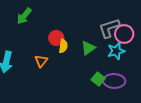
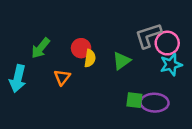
green arrow: (24, 16) -> (41, 48), moved
cyan star: (116, 51) -> (171, 65), moved
green square: (98, 79) -> (134, 100), turned -32

